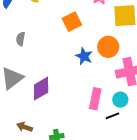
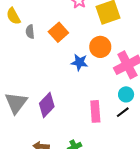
gray semicircle: (21, 39) -> (30, 32), moved
pink rectangle: (95, 99) -> (95, 111), moved

